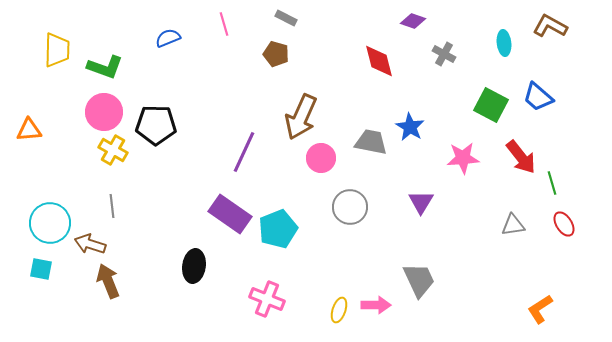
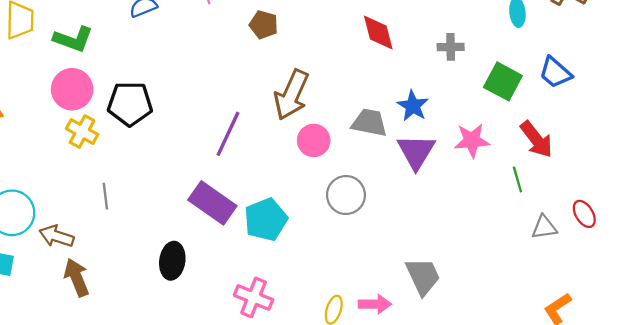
gray cross: (444, 54) -> (451, 47), moved, turned -30
green line: (552, 183) -> (517, 179), moved
purple triangle: (421, 202) -> (416, 152), moved, size x1.4
gray line: (112, 206) -> (105, 196), moved
gray triangle: (513, 225) -> (544, 227), moved

